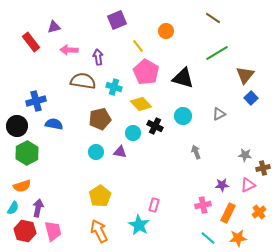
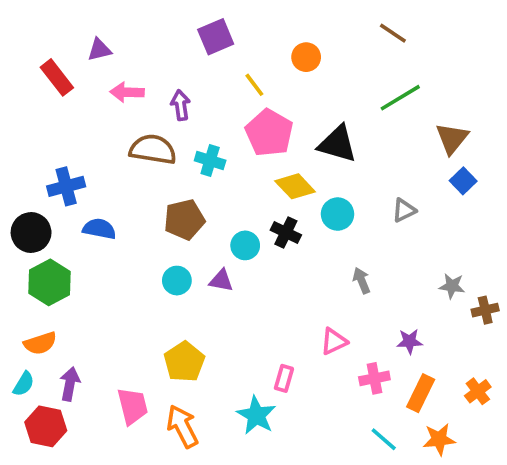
yellow diamond: (141, 104) -> (295, 186), moved
pink triangle: (248, 185) -> (334, 341), moved
pink trapezoid: (53, 231) -> (133, 406), moved

